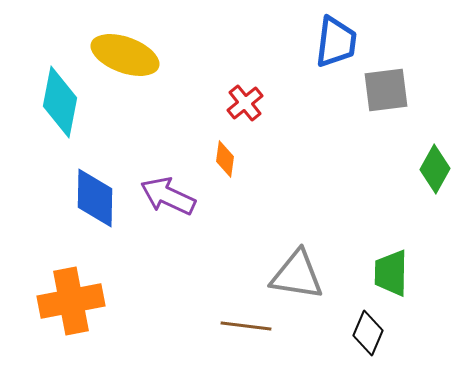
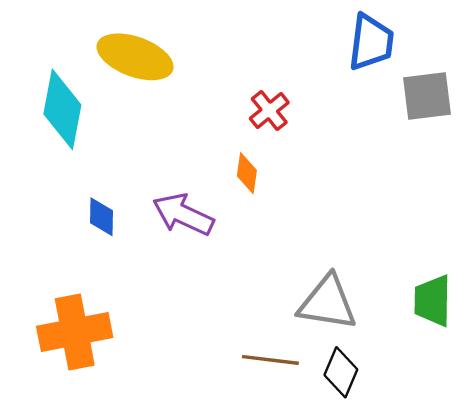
blue diamond: (95, 198) -> (102, 217), size x0.6
black diamond: (368, 333) -> (341, 372), moved

